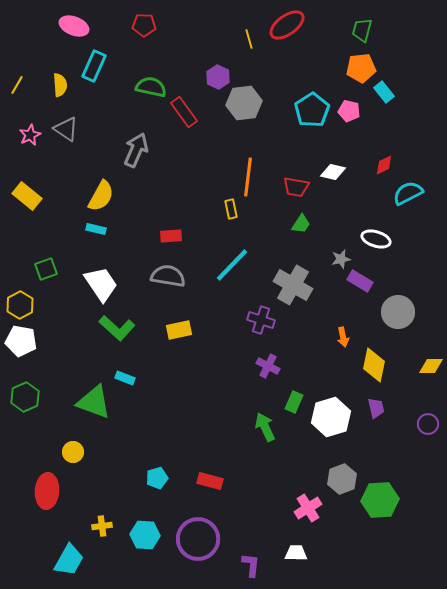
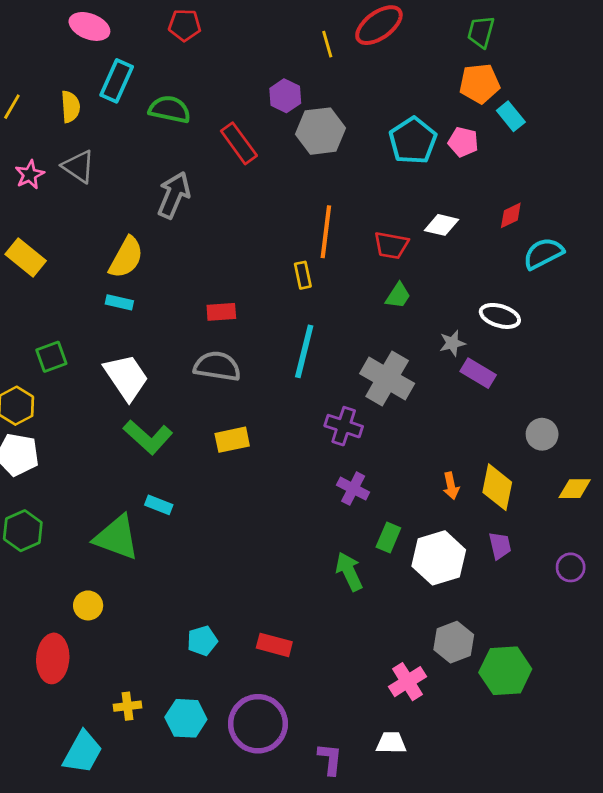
green semicircle: (151, 87) -> (170, 109), moved
cyan line: (232, 265) -> (304, 351), turned -30
gray circle: (398, 312) -> (542, 434), moved, size x0.7
orange arrow: (343, 337) -> (451, 486), moved

